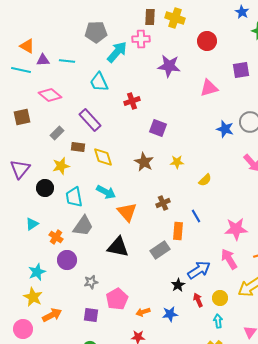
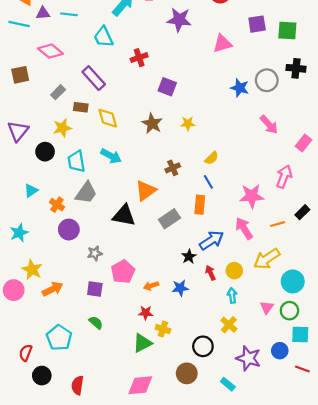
yellow semicircle: (205, 180) -> (212, 158), moved
orange triangle: (127, 212) -> (146, 191), moved, turned 35
orange rectangle: (178, 231) -> (200, 205), moved
cyan star: (37, 272) -> (19, 233), moved
pink circle: (23, 329) -> (14, 290), moved

